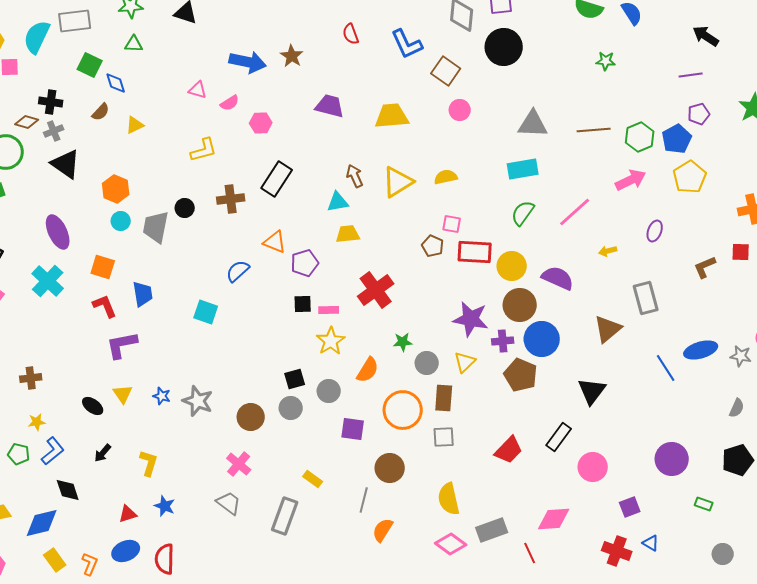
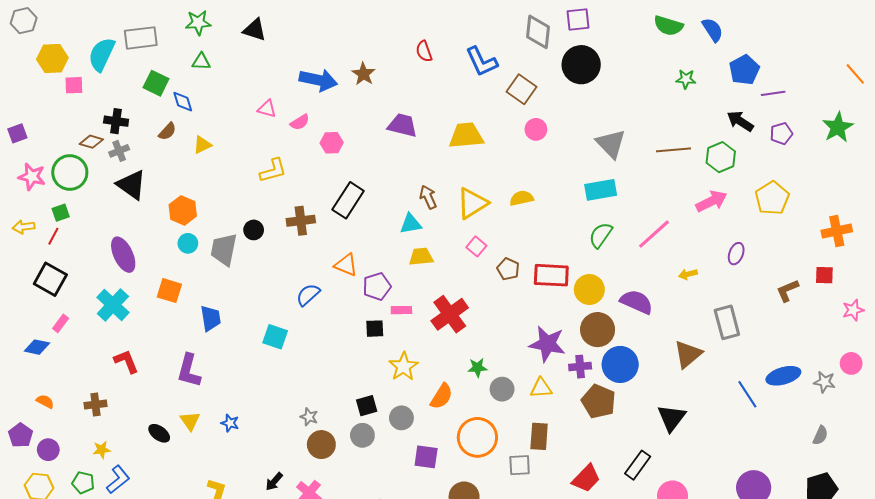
black arrow: (706, 36) -> (740, 121), moved
gray triangle: (533, 124) -> (611, 144), turned 44
blue pentagon: (677, 139) -> (744, 70), moved
pink square: (452, 224) -> (476, 246), moved, turned 30
red L-shape: (105, 306) -> (126, 361), moved
pink rectangle: (329, 310) -> (401, 310), moved
purple L-shape: (122, 345) -> (189, 371), turned -64
yellow triangle: (465, 362) -> (541, 388), turned 40
brown rectangle: (444, 398) -> (539, 436), moved
gray star: (198, 401) -> (309, 417), moved, size x0.6
black arrow: (103, 453) -> (274, 482), moved

